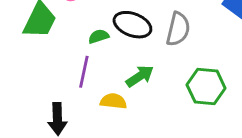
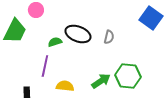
gray semicircle: (178, 29) -> (109, 37), size x0.6
green arrow: (140, 76) -> (101, 81), moved

